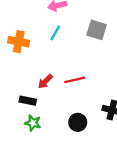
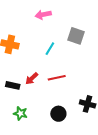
cyan line: (55, 33) -> (50, 49), moved
black rectangle: (28, 101) -> (13, 85), moved

